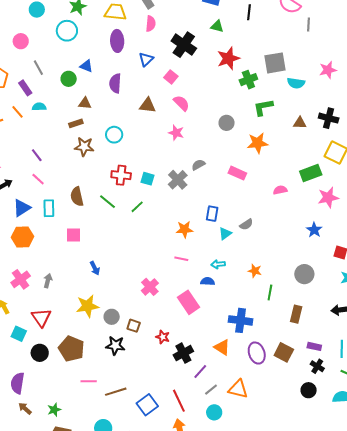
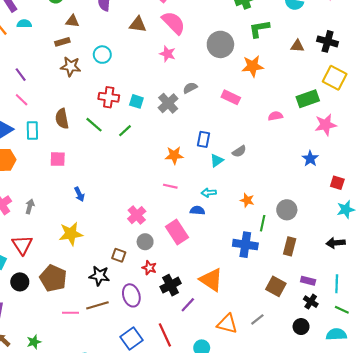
pink semicircle: (181, 103) -> (174, 23), size x1.4
gray circle: (227, 123) -> (220, 44), size x1.6
gray circle: (304, 274) -> (287, 210), moved
gray circle: (112, 317) -> (145, 242), moved
blue cross: (241, 320) -> (245, 245), moved
orange triangle: (222, 347) -> (211, 280), size x1.4
purple ellipse: (257, 353) -> (131, 295), moved
gray line: (211, 390) -> (257, 319), moved
brown line: (116, 392) -> (97, 305), moved

